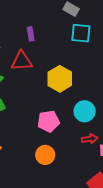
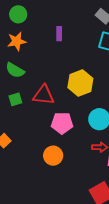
red triangle: (22, 61) -> (44, 95), moved

